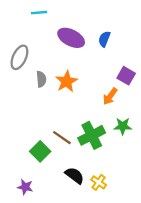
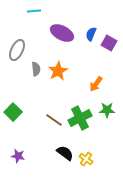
purple square: (126, 76) -> (109, 43), moved
green square: (40, 151) -> (13, 112), moved
purple star: (25, 187) -> (18, 156), moved

